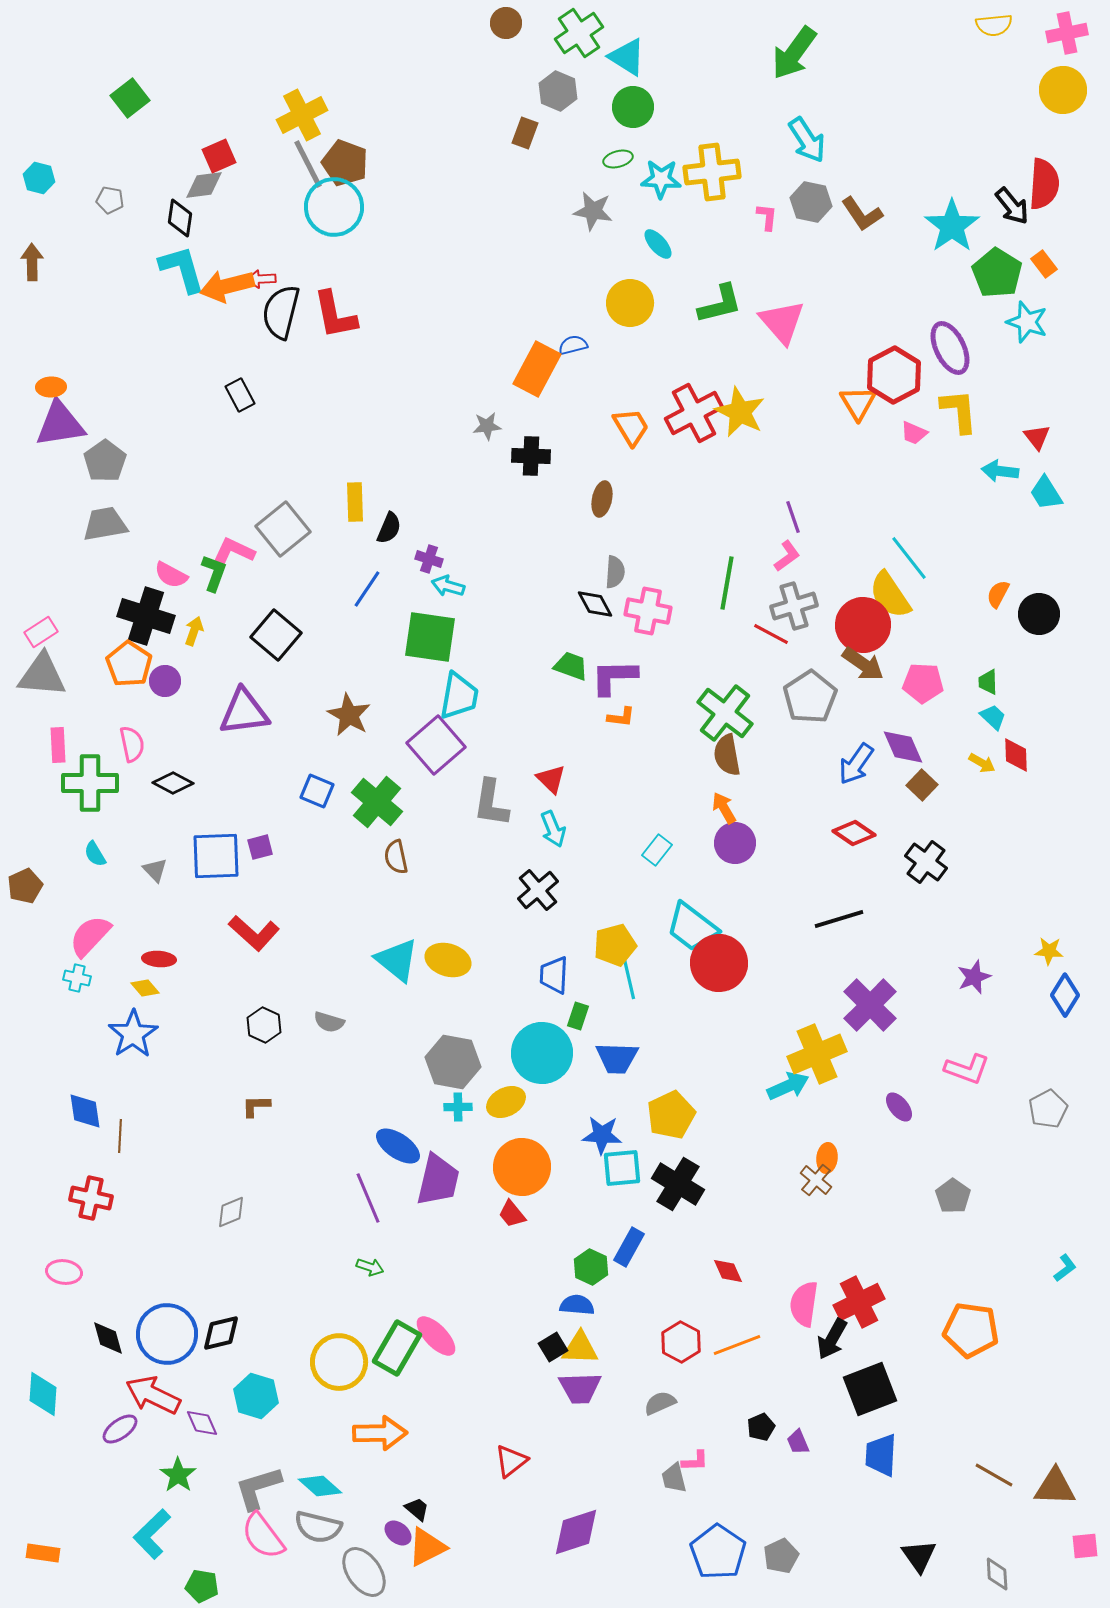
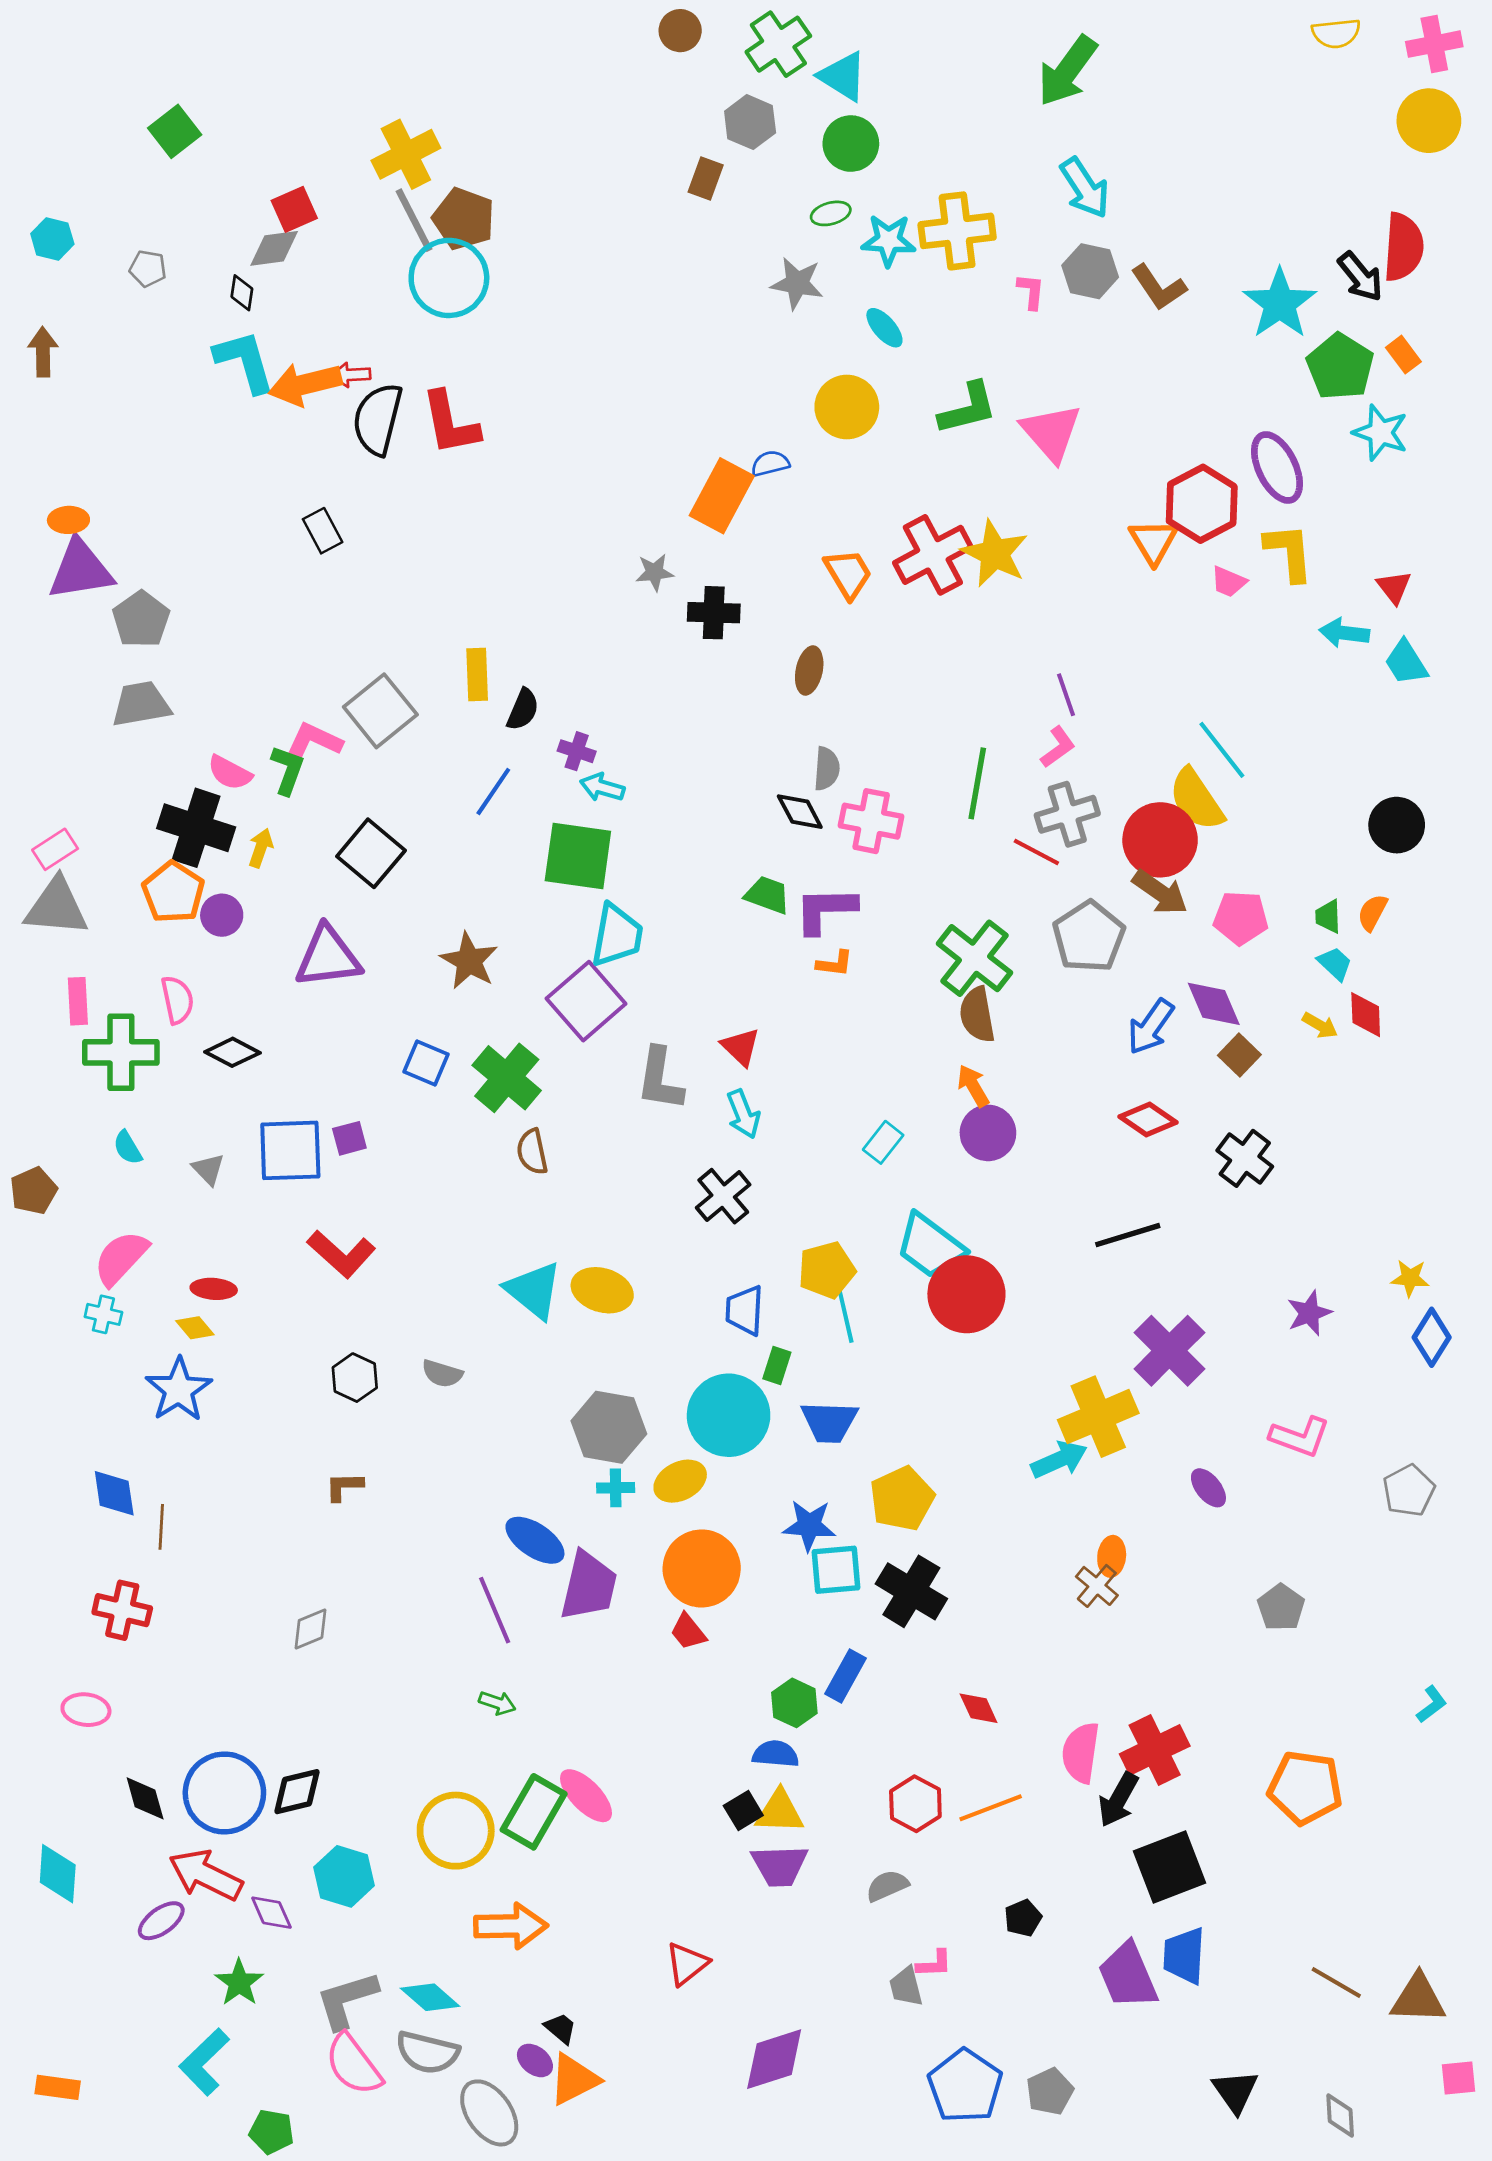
black diamond: (180, 218) -> (242, 293), size x0.7
orange semicircle: (998, 594) -> (1372, 912), moved
purple trapezoid: (798, 1442) -> (1128, 1976), moved, size x2.0

